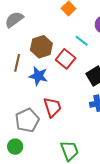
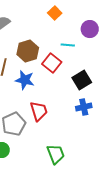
cyan line: (82, 41) -> (68, 45), turned -32

